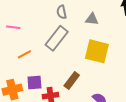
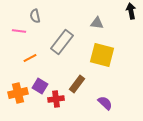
gray semicircle: (62, 12) -> (35, 16), moved
purple square: (34, 83) -> (40, 86), turned 35

